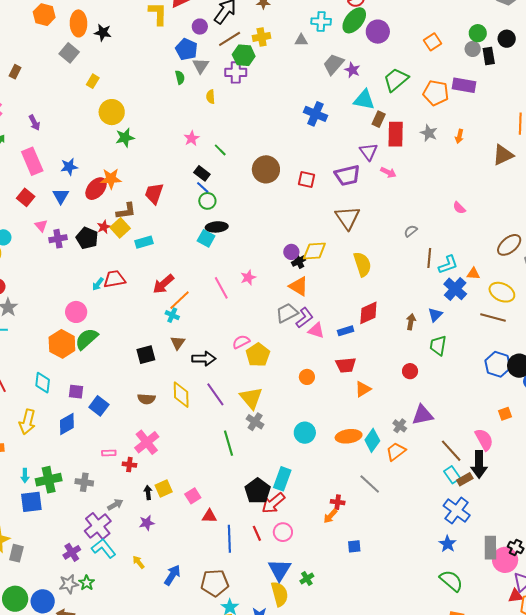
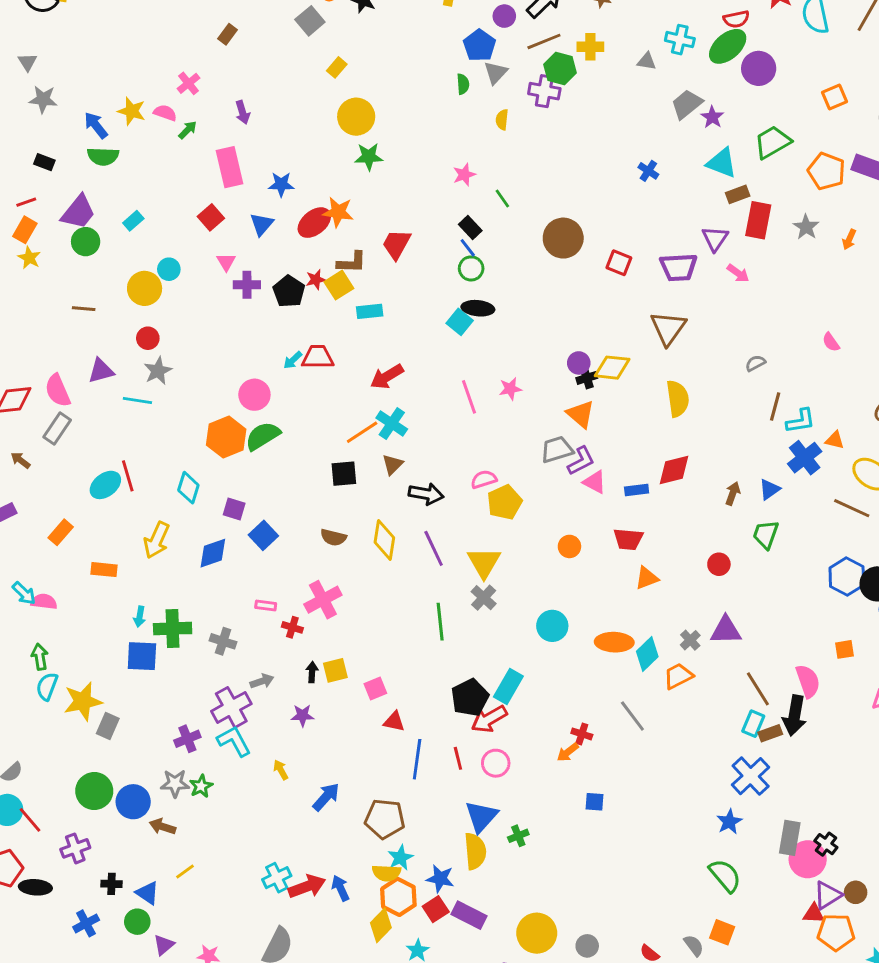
blue cross: (315, 114) -> (648, 171), size x0.6
brown rectangle: (379, 119) -> (738, 194), turned 35
orange line: (179, 300) -> (362, 432), moved
cyan cross: (172, 315) -> (392, 424), size x1.5
cyan rectangle: (452, 475) -> (753, 724), turned 48

